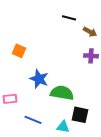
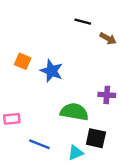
purple cross: (91, 56) -> (107, 95), moved
blue star: (39, 79) -> (51, 71), moved
cyan triangle: (63, 127) -> (76, 153), turned -32

